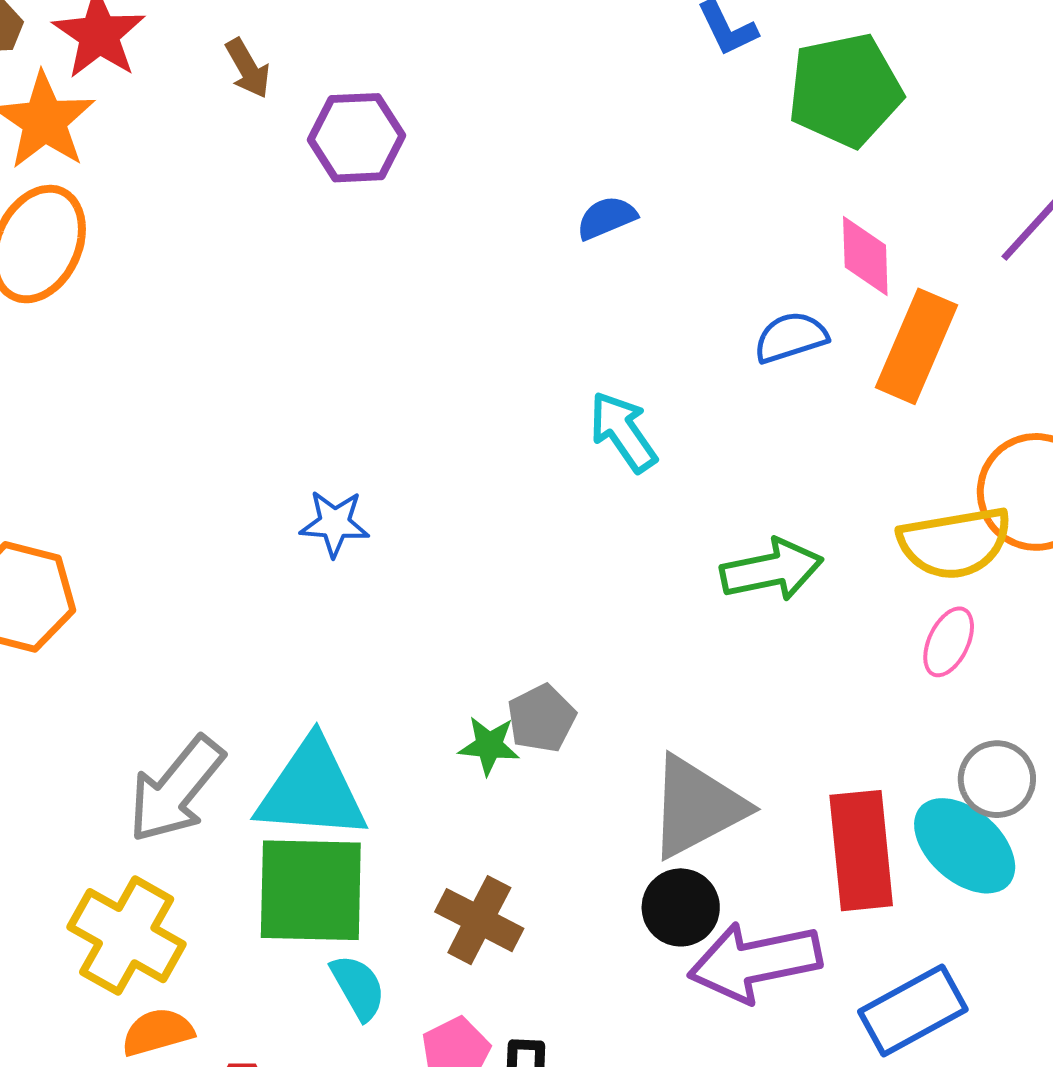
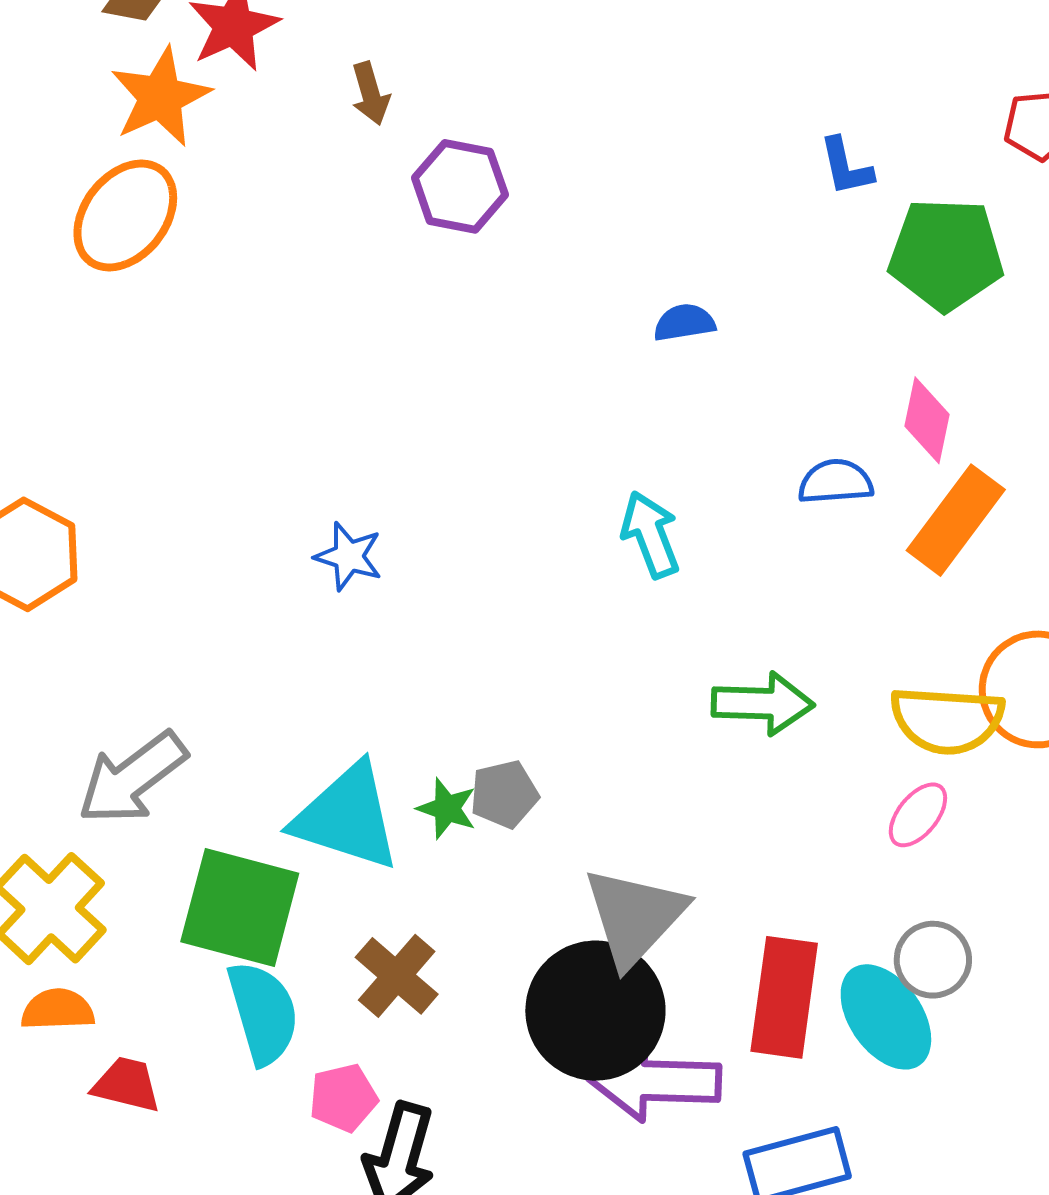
cyan triangle: (312, 790) -> (347, 817), moved
gray triangle: (697, 807) -> (634, 917), turned -33
black circle: (681, 907) -> (595, 1011), size x1.8
cyan semicircle: (358, 987) -> (263, 1013), size x1.5

